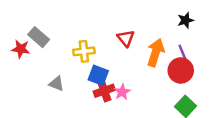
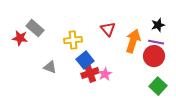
black star: (185, 20) -> (158, 25), moved
purple line: (183, 54) -> (156, 42), turned -56
blue square: (98, 75) -> (85, 60), turned 30

